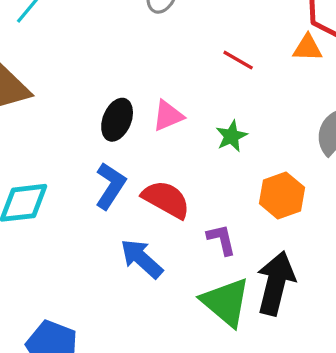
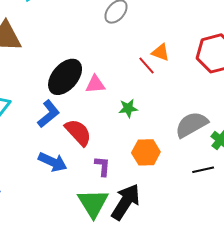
orange triangle: (308, 48) -> (161, 52), moved
black ellipse: (117, 120) -> (65, 77), size x1.5
blue arrow: (142, 259) -> (53, 162), turned 144

